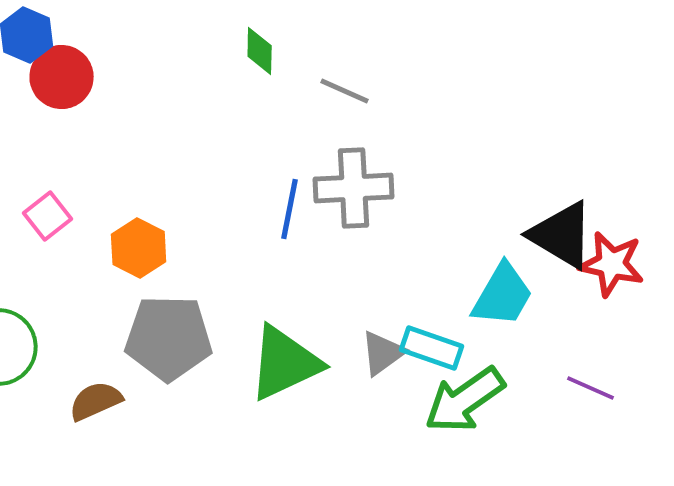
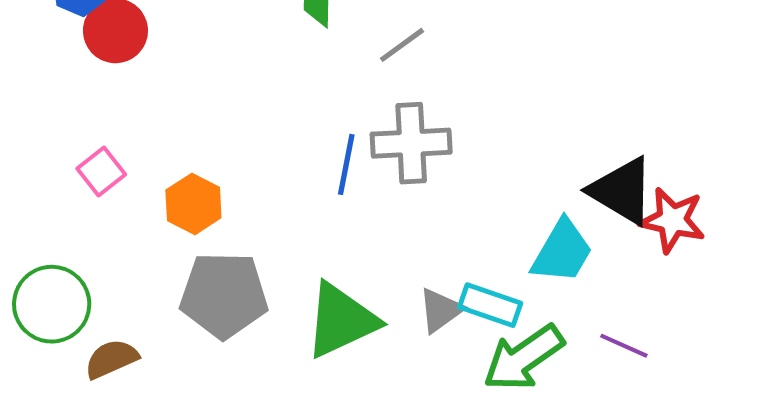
gray line: (345, 91) -> (402, 45), turned -60
purple line: (591, 388) -> (624, 346), moved
brown semicircle: (96, 401) -> (111, 359), moved

